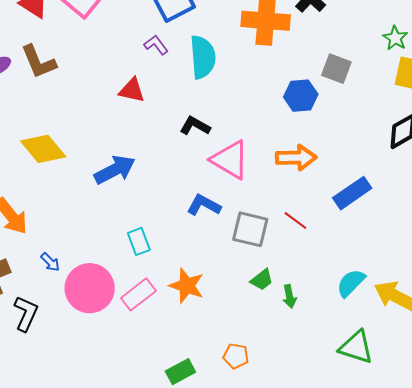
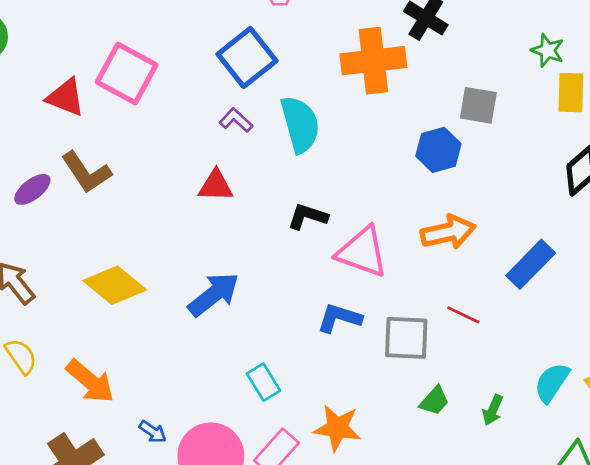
green arrow: (289, 296) -> (493, 410), moved, turned 45

